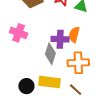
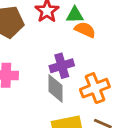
orange semicircle: (74, 35) -> (85, 30), moved, turned 119

